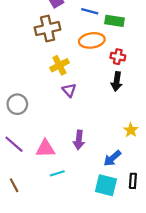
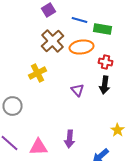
brown cross: (48, 29) -> (53, 41), moved, turned -30
yellow cross: (59, 65) -> (38, 73), moved
purple triangle: (69, 90) -> (78, 90), moved

